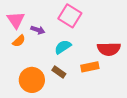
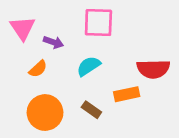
pink square: (70, 16) -> (98, 23), turned -30
orange semicircle: (19, 41) -> (38, 69), moved
brown rectangle: (59, 72) -> (91, 110), moved

